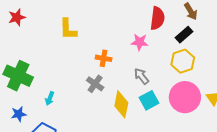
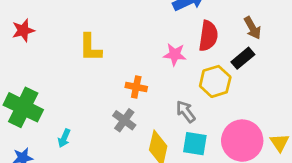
pink star: (140, 42) -> (175, 54), moved
yellow hexagon: (183, 61) -> (215, 81), moved
cyan square: (149, 100) -> (195, 144), turned 36

